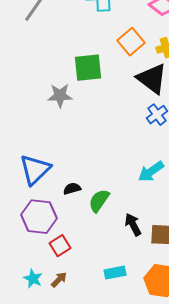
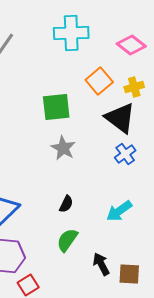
gray star: (60, 96) -> (63, 148), moved, turned 30
black semicircle: (72, 189) -> (66, 204), moved, turned 132

